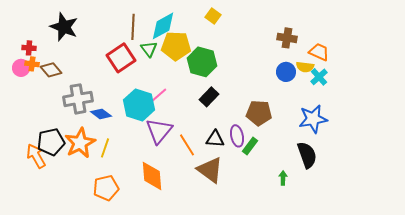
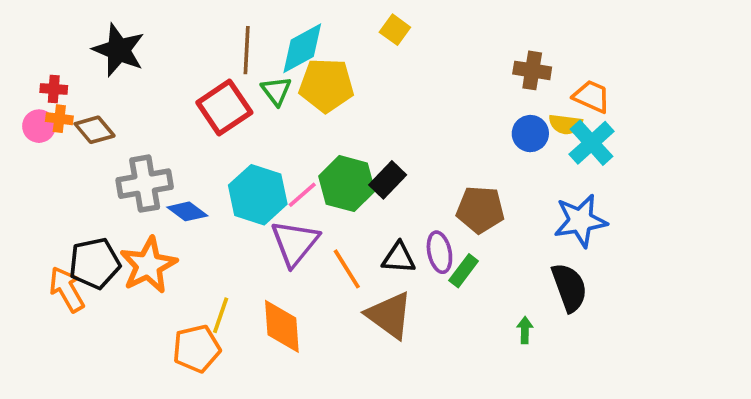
green hexagon: (202, 62) -> (347, 184), moved
cyan cross: (319, 77) -> (592, 143), size x1.4
pink line: (159, 95) -> (302, 195), moved
yellow line: (105, 148) -> (221, 315), moved

